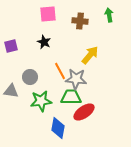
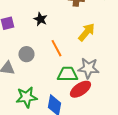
gray star: (76, 79) -> (88, 68), moved
green star: (41, 101) -> (26, 97), moved

